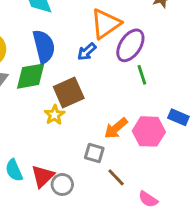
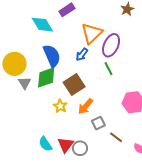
green line: (142, 75) -> (109, 69), moved
yellow star: (55, 115) -> (60, 106), moved
orange arrow: (116, 128) -> (85, 106), moved
gray square: (94, 153) -> (98, 123), turned -32

